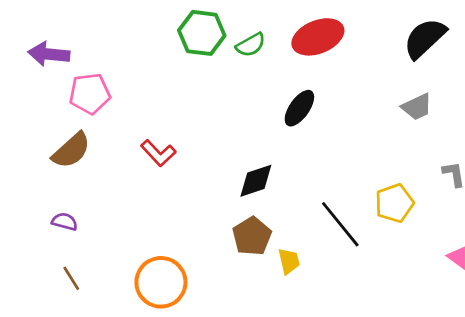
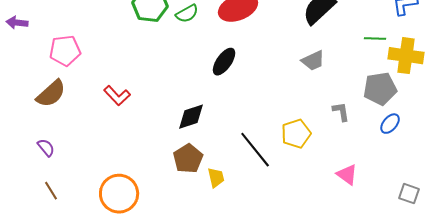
purple arrow: (49, 54) -> (17, 23), moved, size x0.7
purple semicircle: (65, 222) -> (46, 148), turned 36

